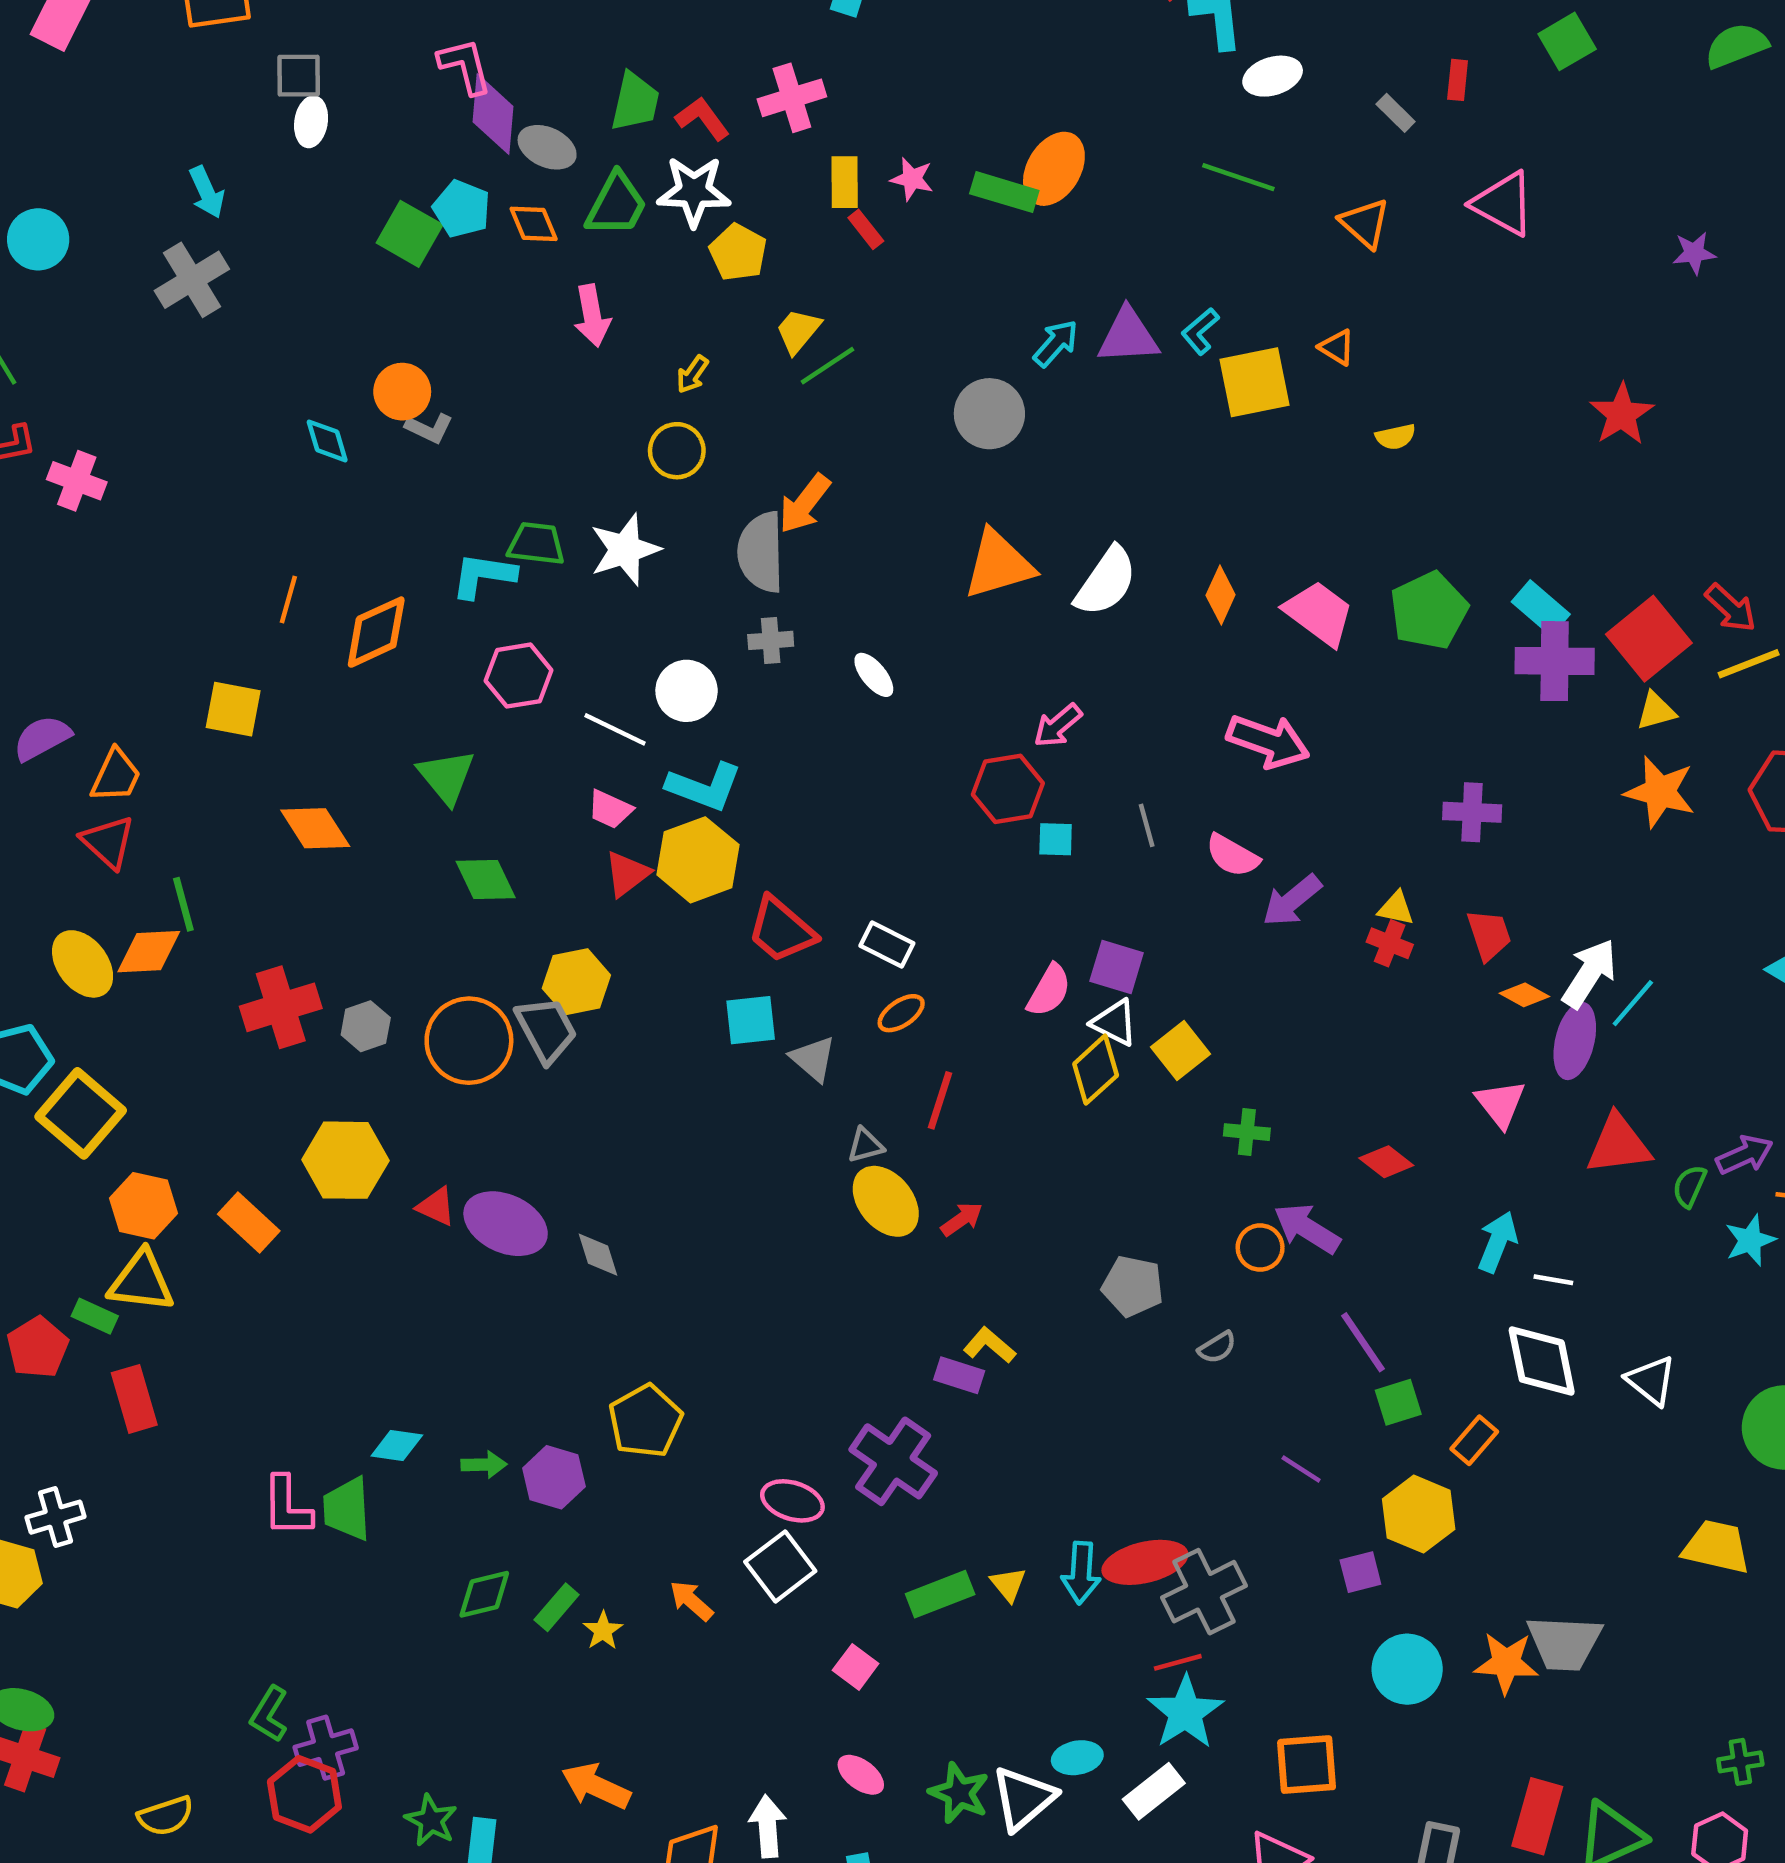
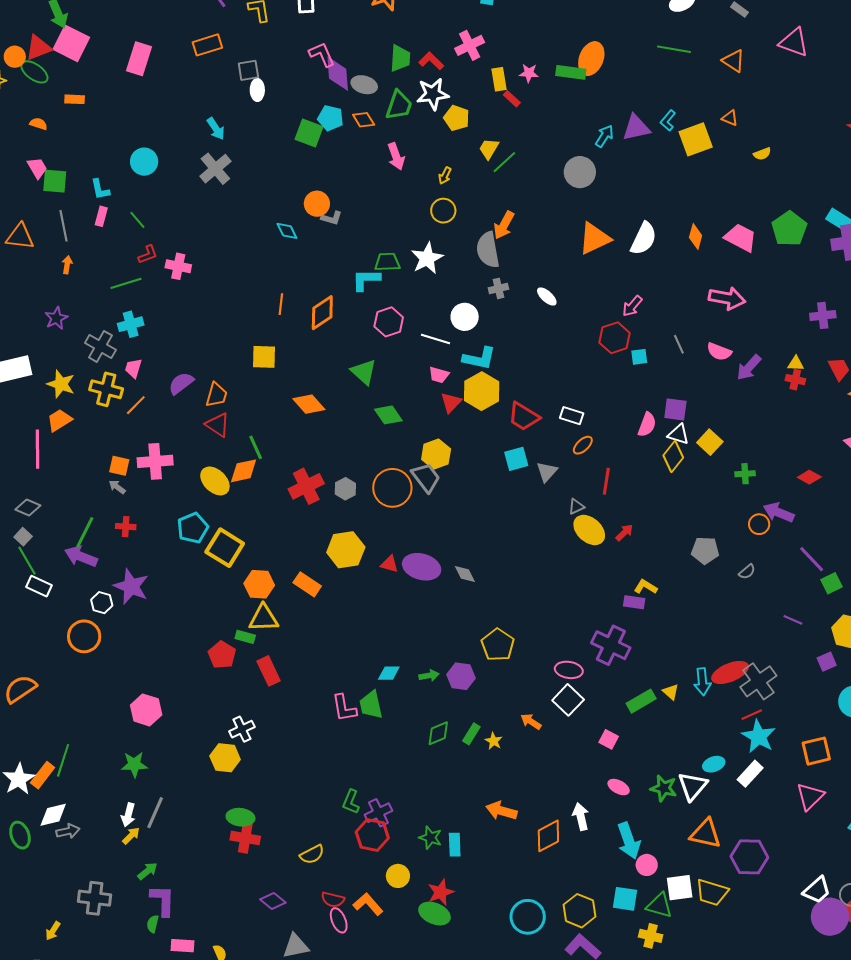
gray triangle: (813, 1059) -> (547, 472), turned 40

